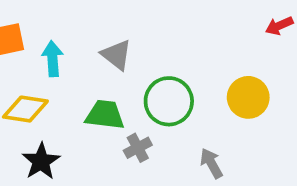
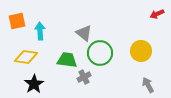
gray triangle: (116, 55) -> (84, 33), moved
gray arrow: (211, 163) -> (148, 85), moved

